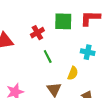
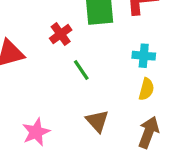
yellow semicircle: (73, 73) -> (146, 89), moved

